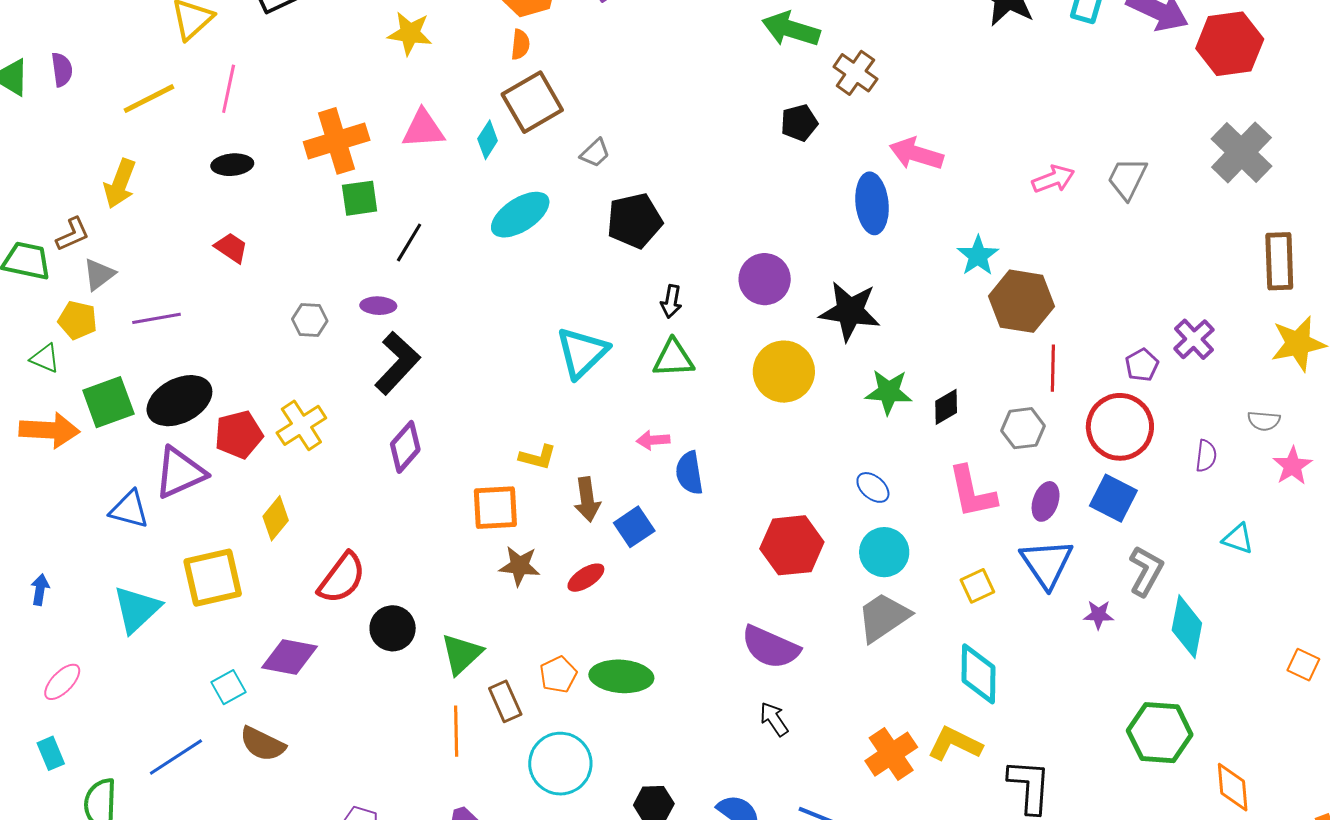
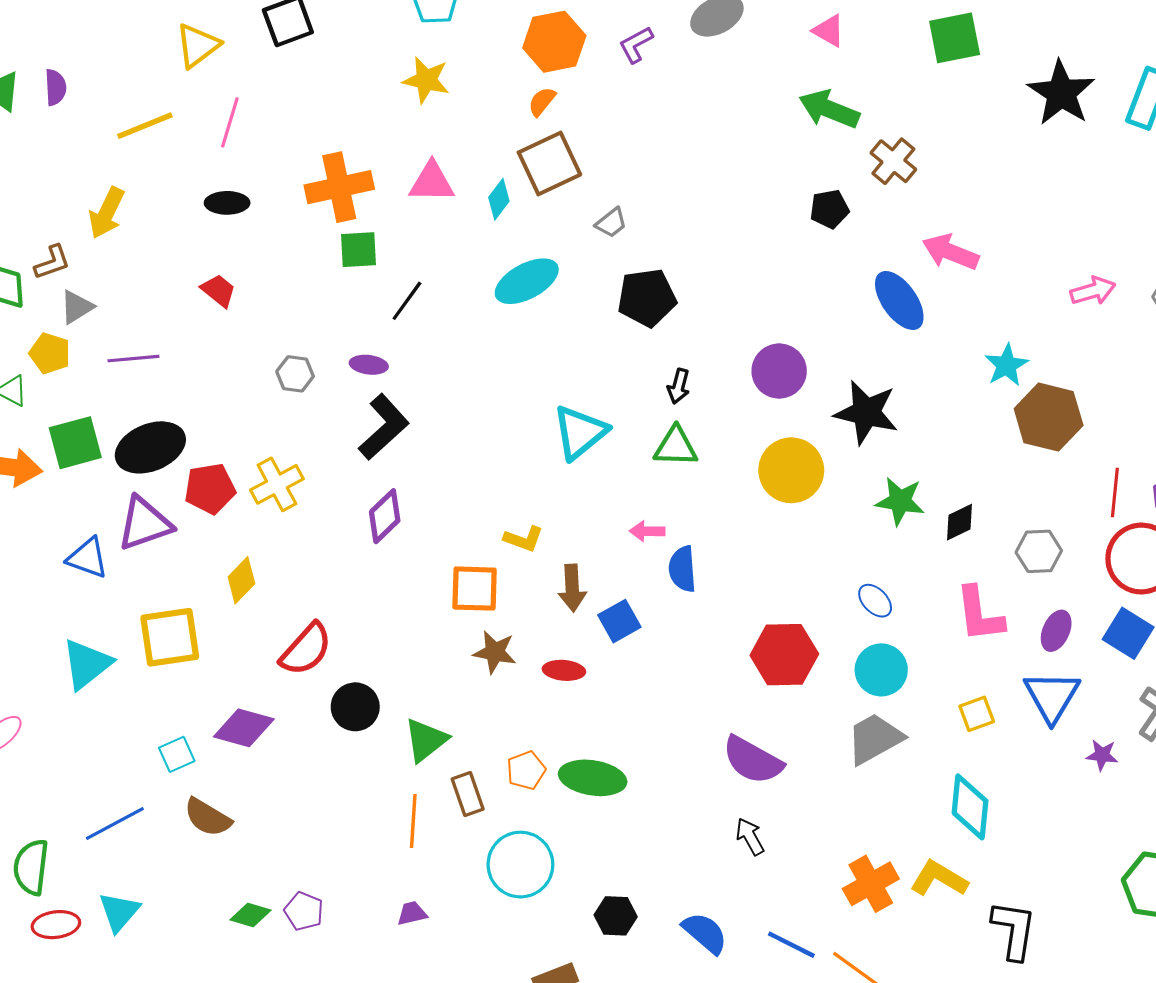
orange semicircle: (520, 45) -> (542, 102), turned -152
blue ellipse: (872, 203) -> (899, 300), turned -34
red line: (1053, 368) -> (1115, 492), moved
red ellipse: (586, 578) -> (564, 670), turned 33

